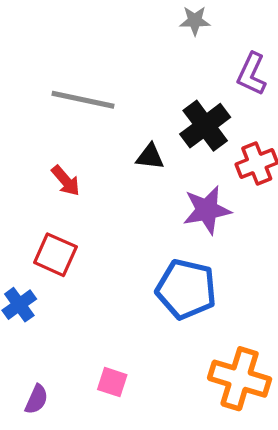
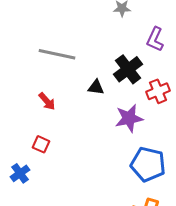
red square: (55, 255) -> (41, 144), size x0.7
blue pentagon: (186, 289) -> (148, 164), moved

